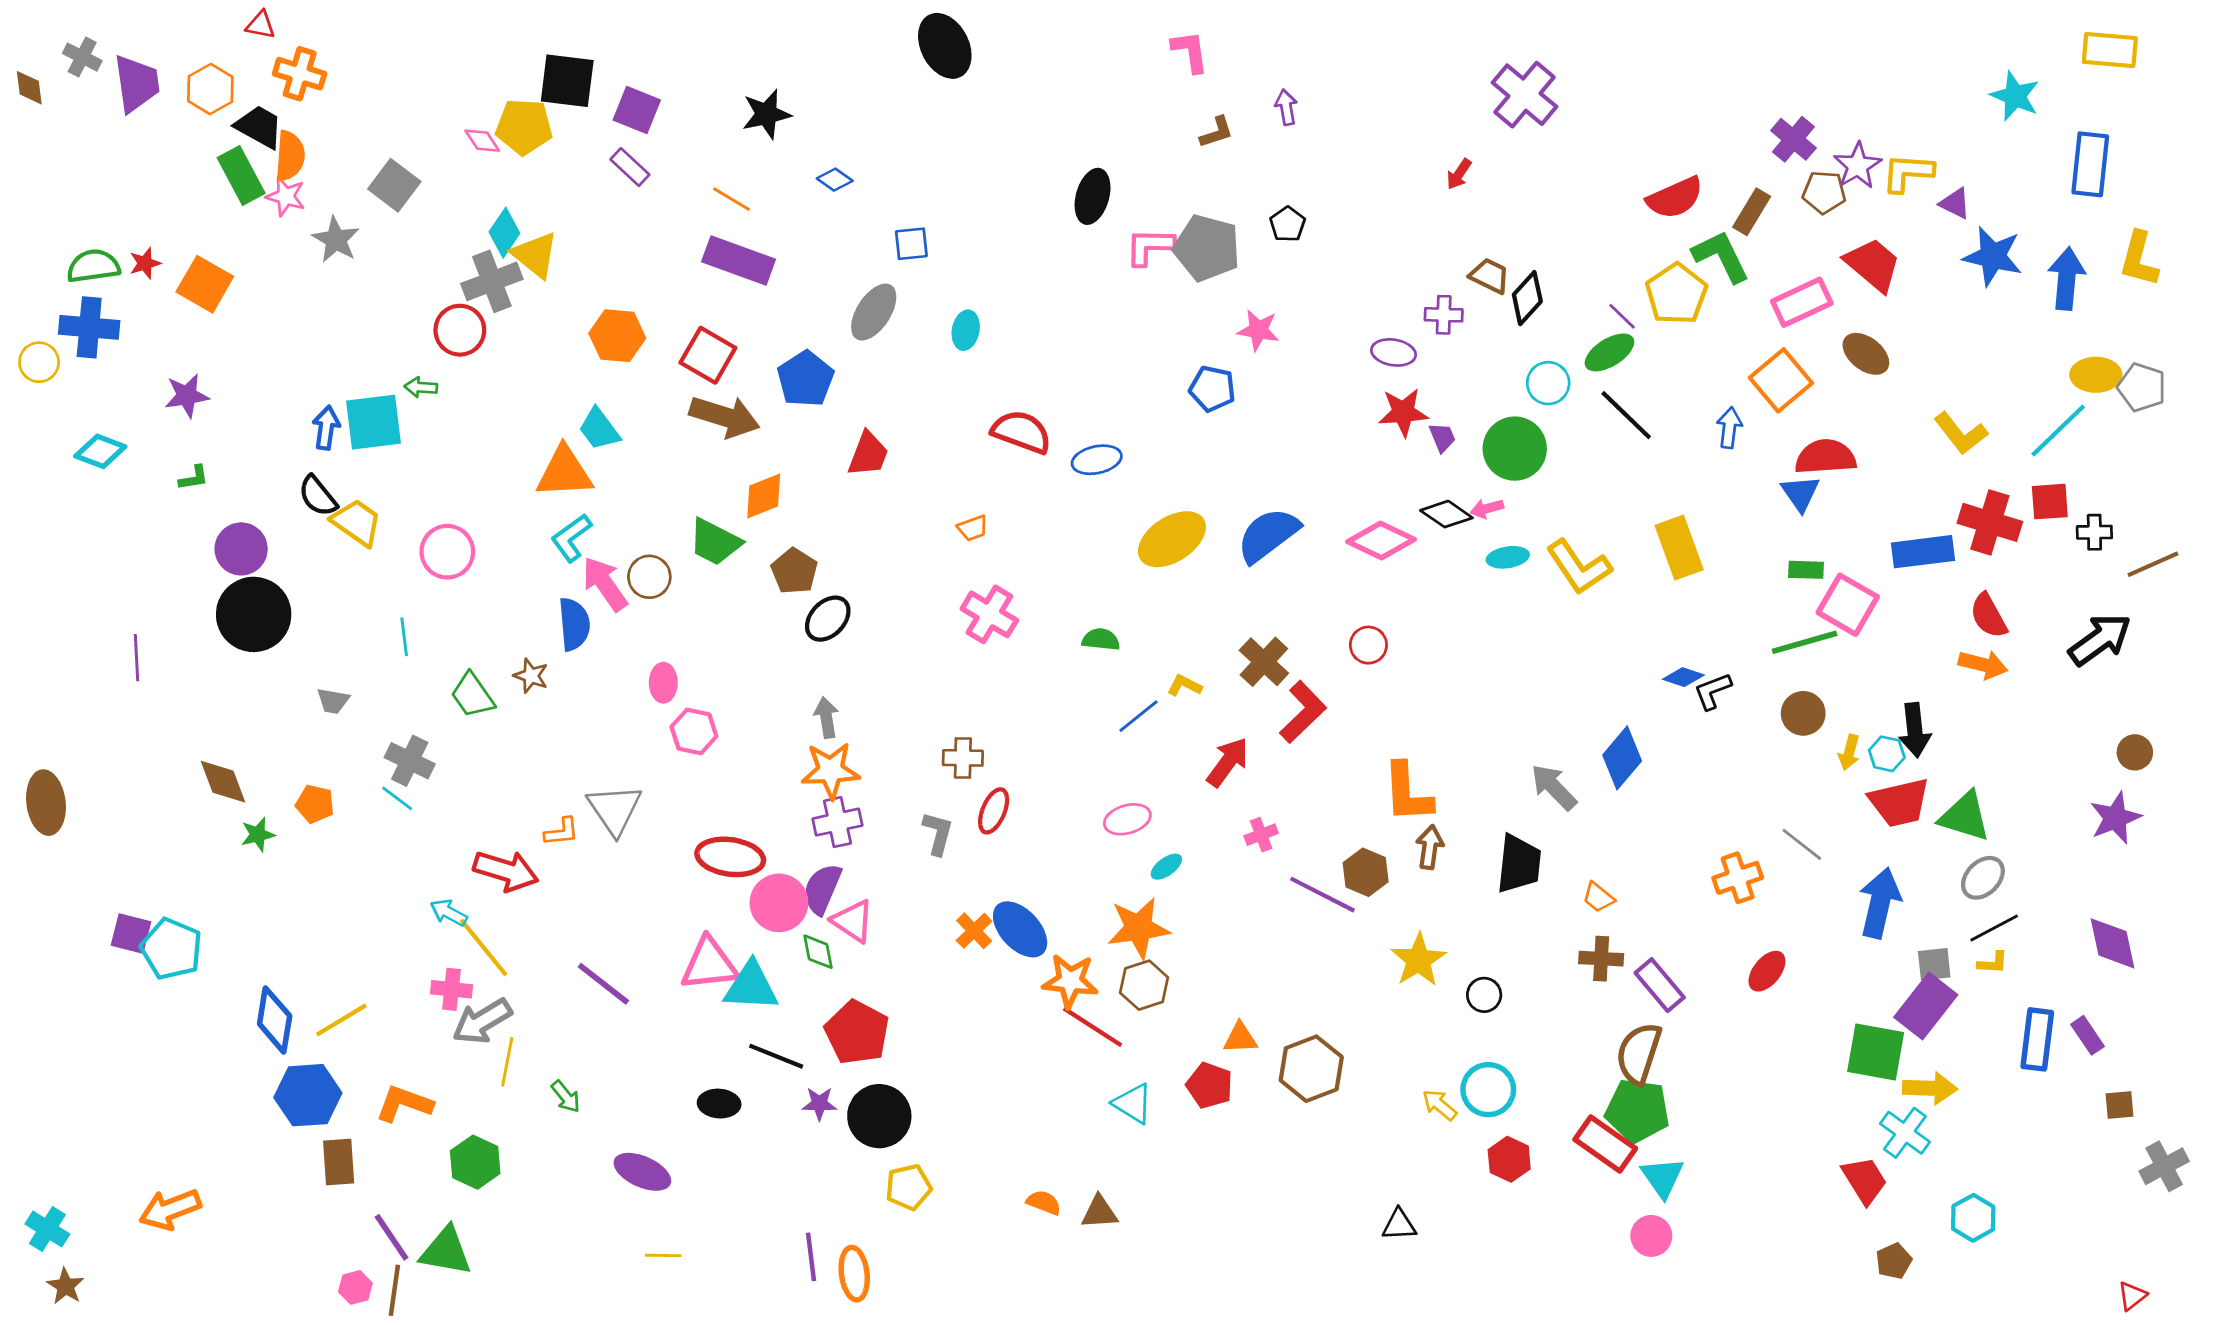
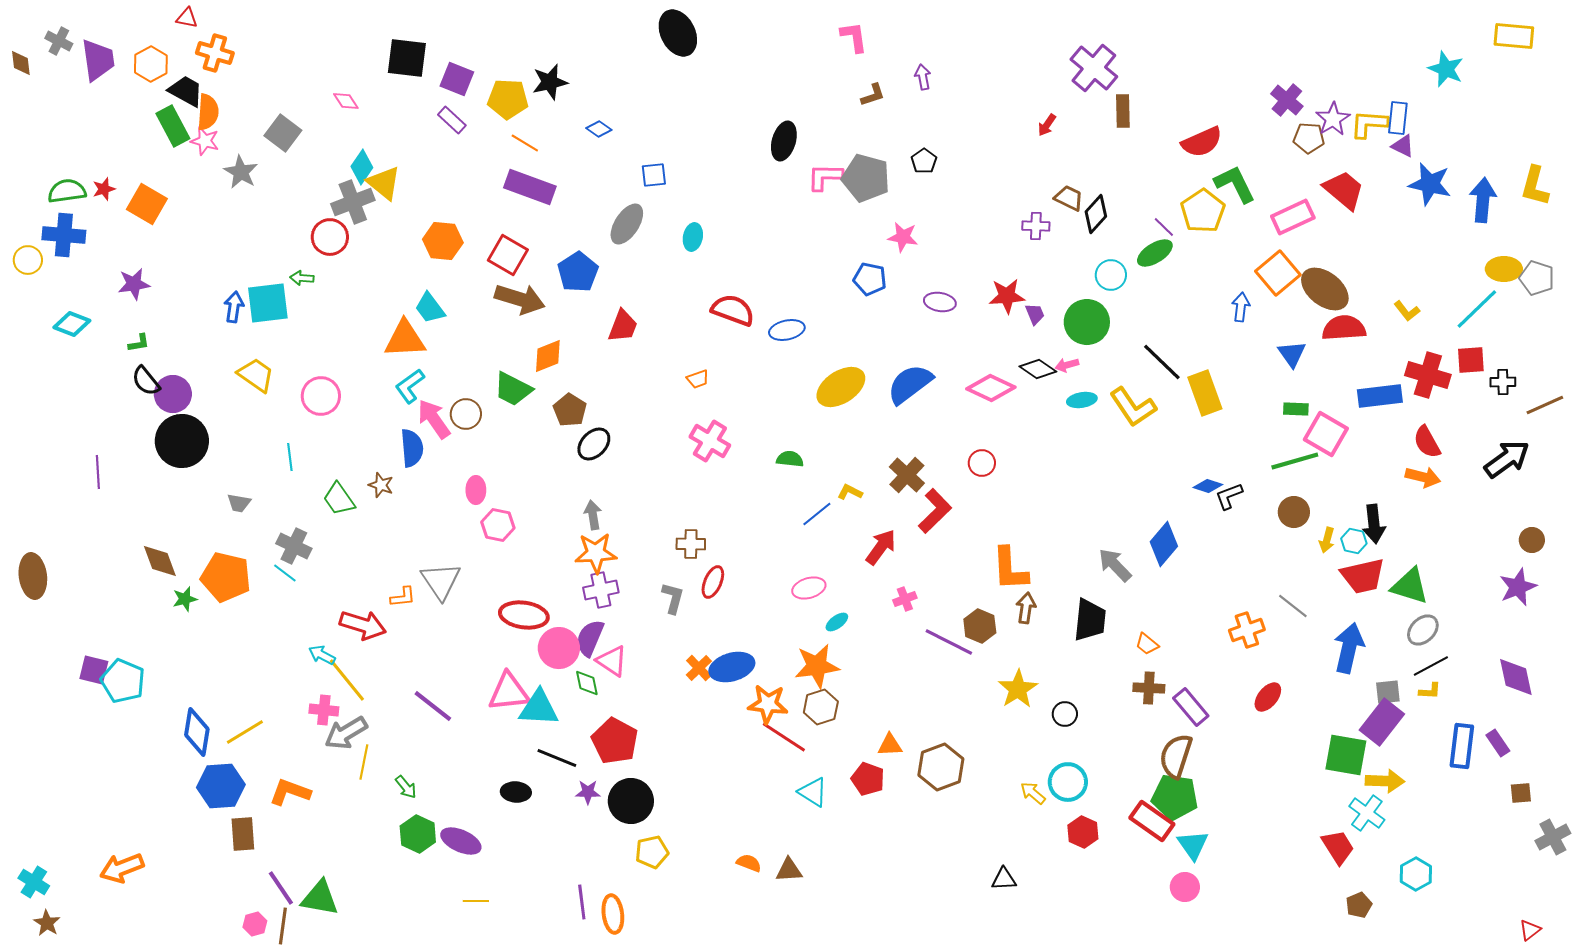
yellow pentagon: (524, 127) -> (508, 99), moved
blue rectangle: (2090, 164) -> (1398, 118), moved, size x0.7
brown rectangle: (1752, 212) -> (1123, 111), moved, turned -32
purple ellipse: (1394, 352) -> (940, 302), moved
brown ellipse: (1866, 354) -> (1325, 289), moved, size x1.4
black line: (1626, 415) -> (1162, 362), moved
yellow L-shape: (1961, 433) -> (1407, 311), size x0.7
red semicircle: (1825, 457) -> (1344, 328), moved
black semicircle: (318, 496) -> (146, 381), moved
orange pentagon: (315, 804) -> (226, 577), size x1.8
blue ellipse: (1020, 929) -> (732, 667), turned -63
green hexagon: (475, 1162) -> (418, 834), moved

